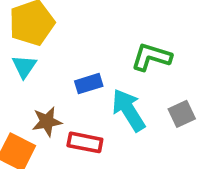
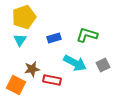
blue rectangle: (89, 84) -> (54, 38), moved
cyan arrow: (129, 110) -> (75, 63), turned 150

